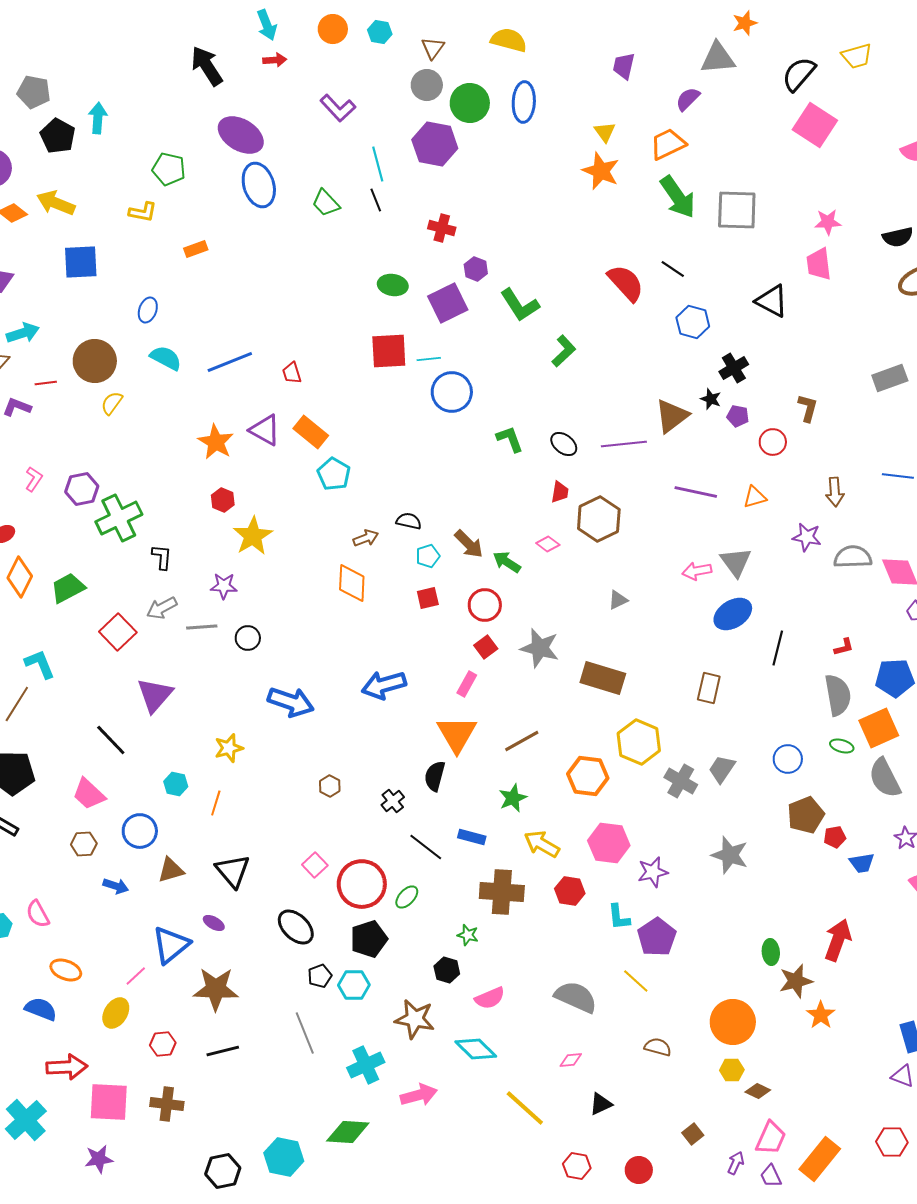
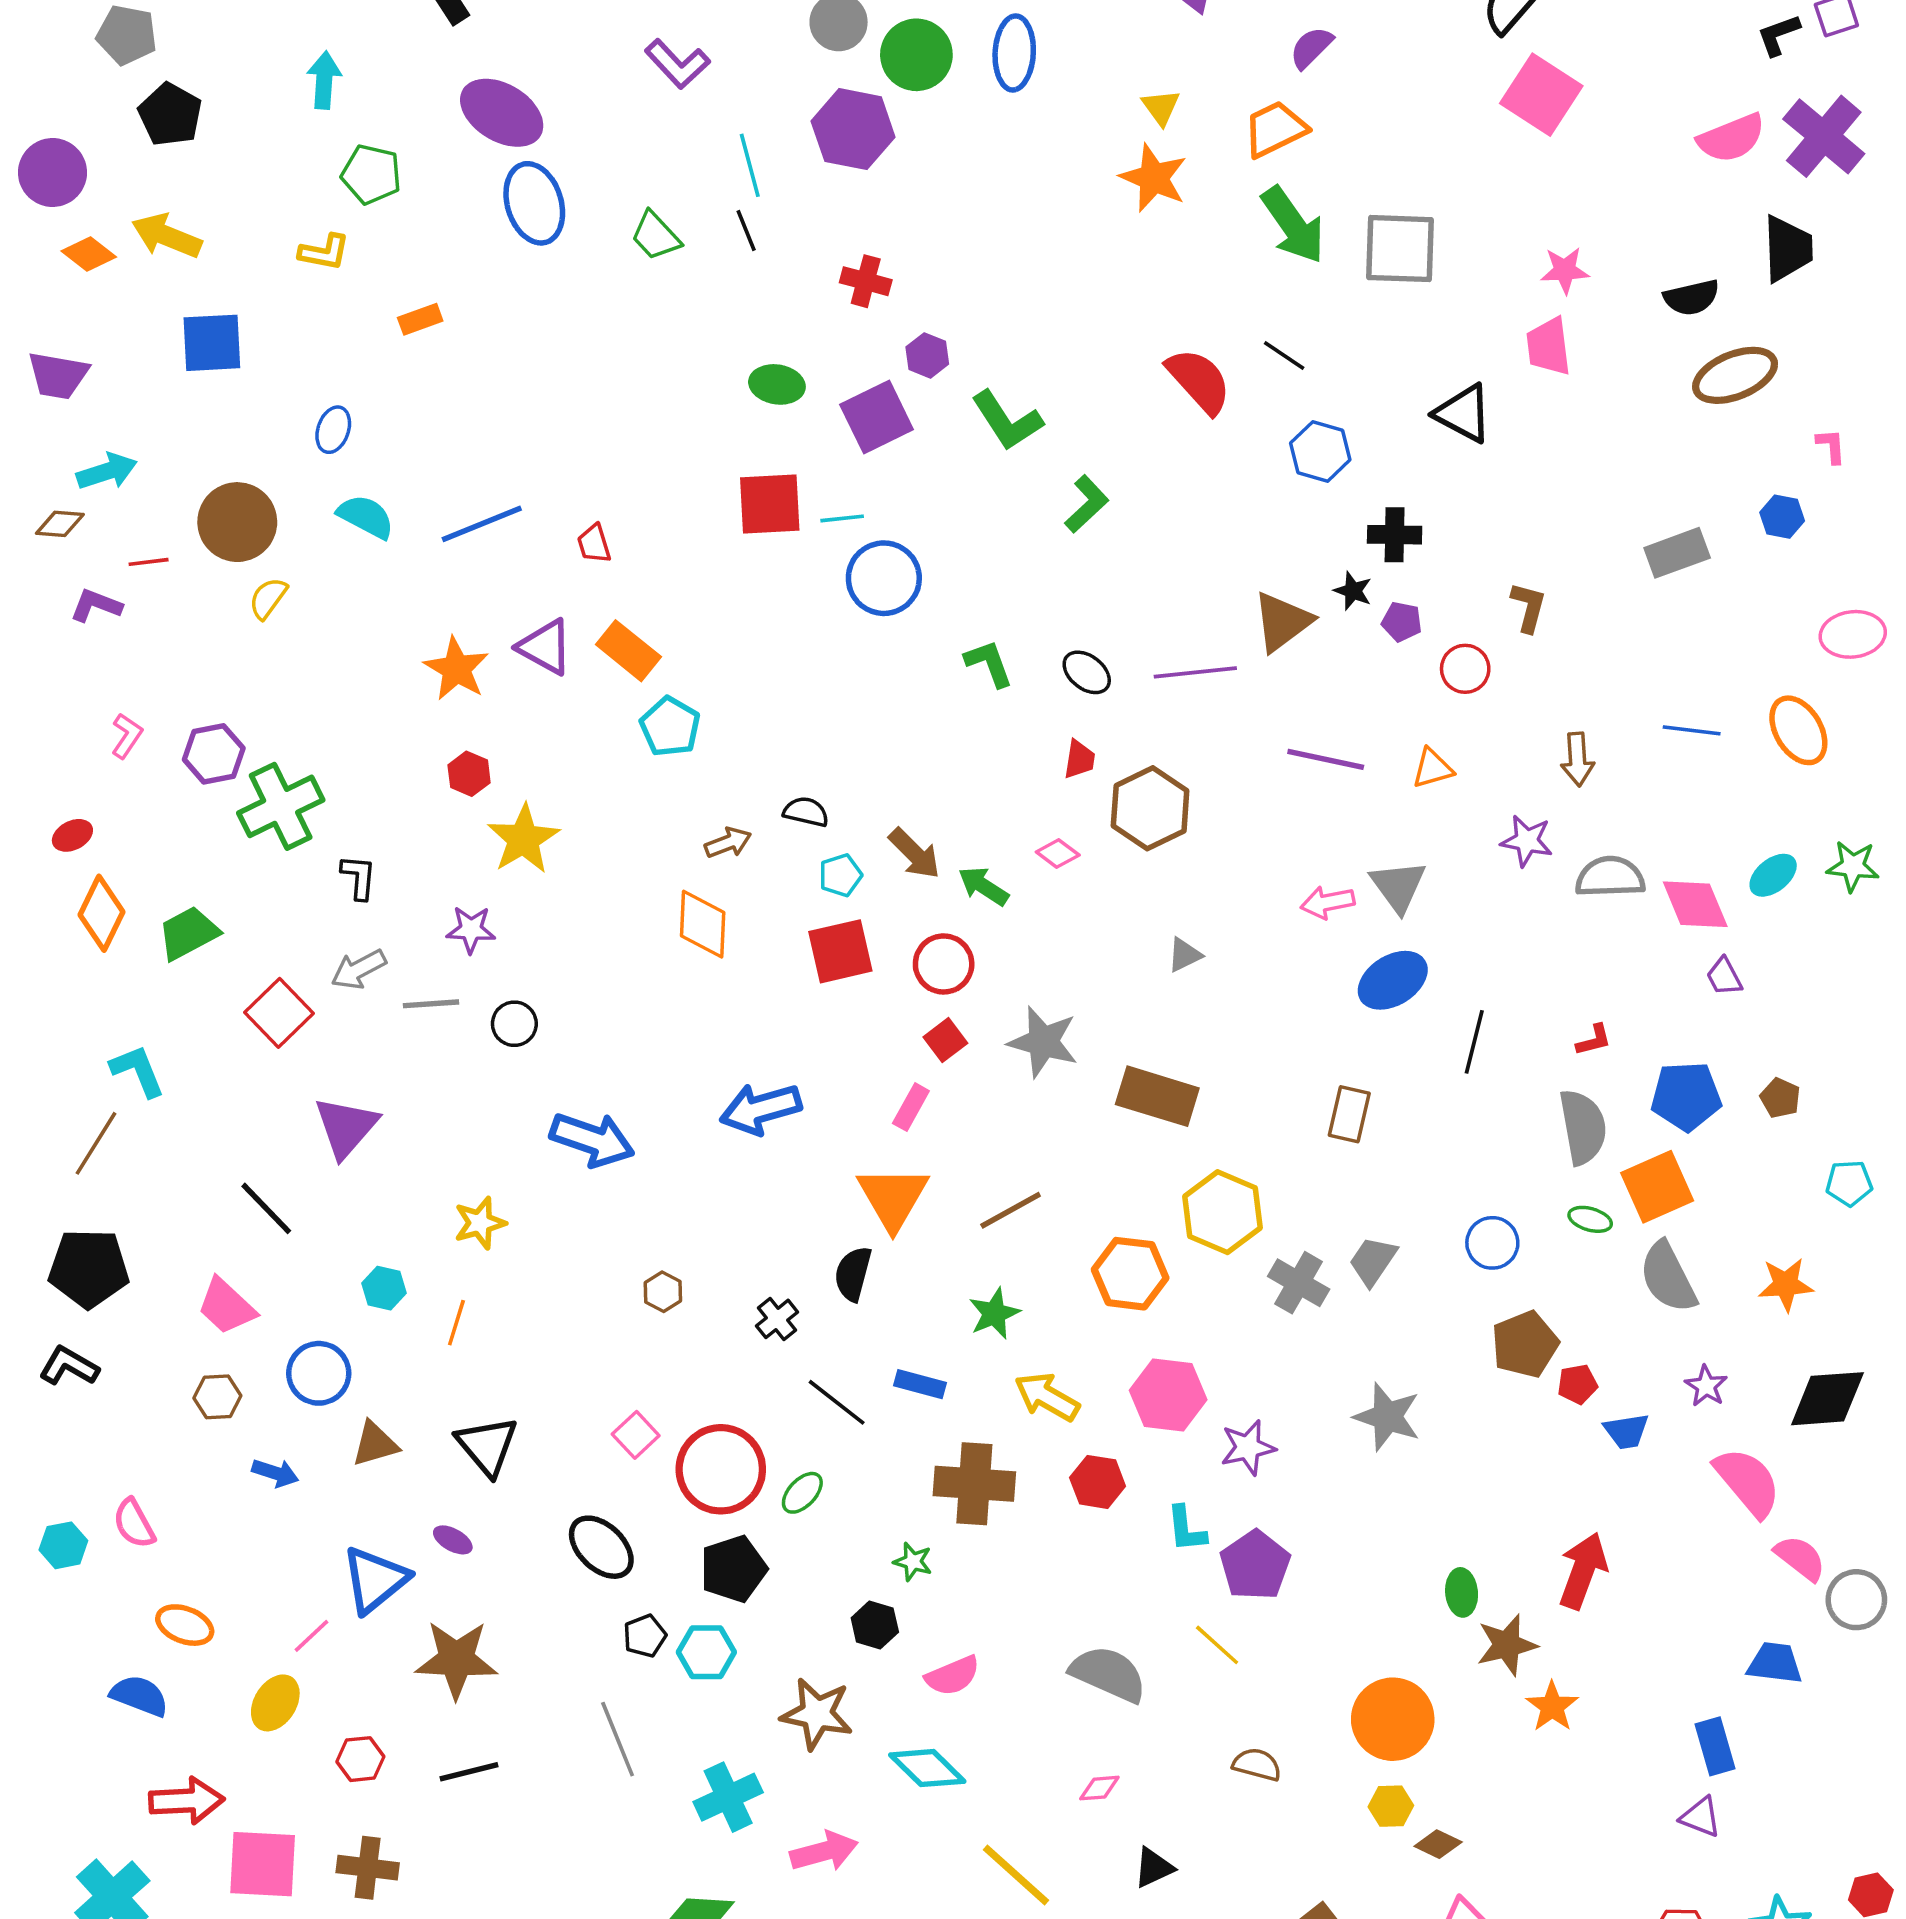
cyan arrow: (98, 118) -> (324, 80), moved
black cross: (734, 368) -> (1395, 535), turned 32
red square: (428, 598) -> (840, 951), size x1.6

